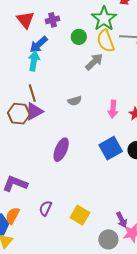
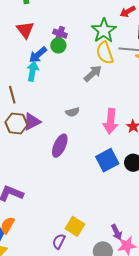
purple cross: (53, 20) -> (60, 34), moved, turned 32
green circle: (79, 37) -> (58, 45), moved
brown line: (32, 93) -> (12, 95), moved
pink arrow: (113, 109) -> (111, 121), size x1.4
purple ellipse: (61, 150) -> (60, 146), moved
purple semicircle: (45, 208) -> (59, 241), moved

